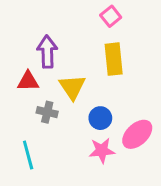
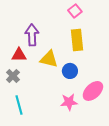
yellow triangle: (72, 87) -> (49, 59), turned -42
gray cross: (47, 112) -> (13, 76), moved, turned 32
blue circle: (100, 118) -> (70, 71), moved

